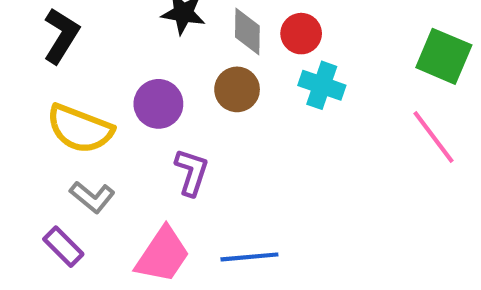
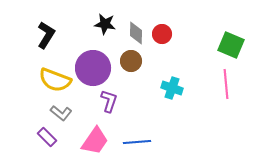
cyan cross: (322, 85) -> (172, 88), moved
purple circle: (158, 104) -> (93, 68), size x1.5
pink line: (434, 137) -> (226, 84), turned 32

